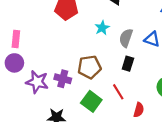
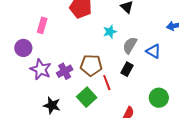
pink rectangle: (16, 39) -> (42, 25), moved
purple cross: (63, 79) -> (65, 71), turned 35
red line: (118, 92) -> (107, 83), moved

